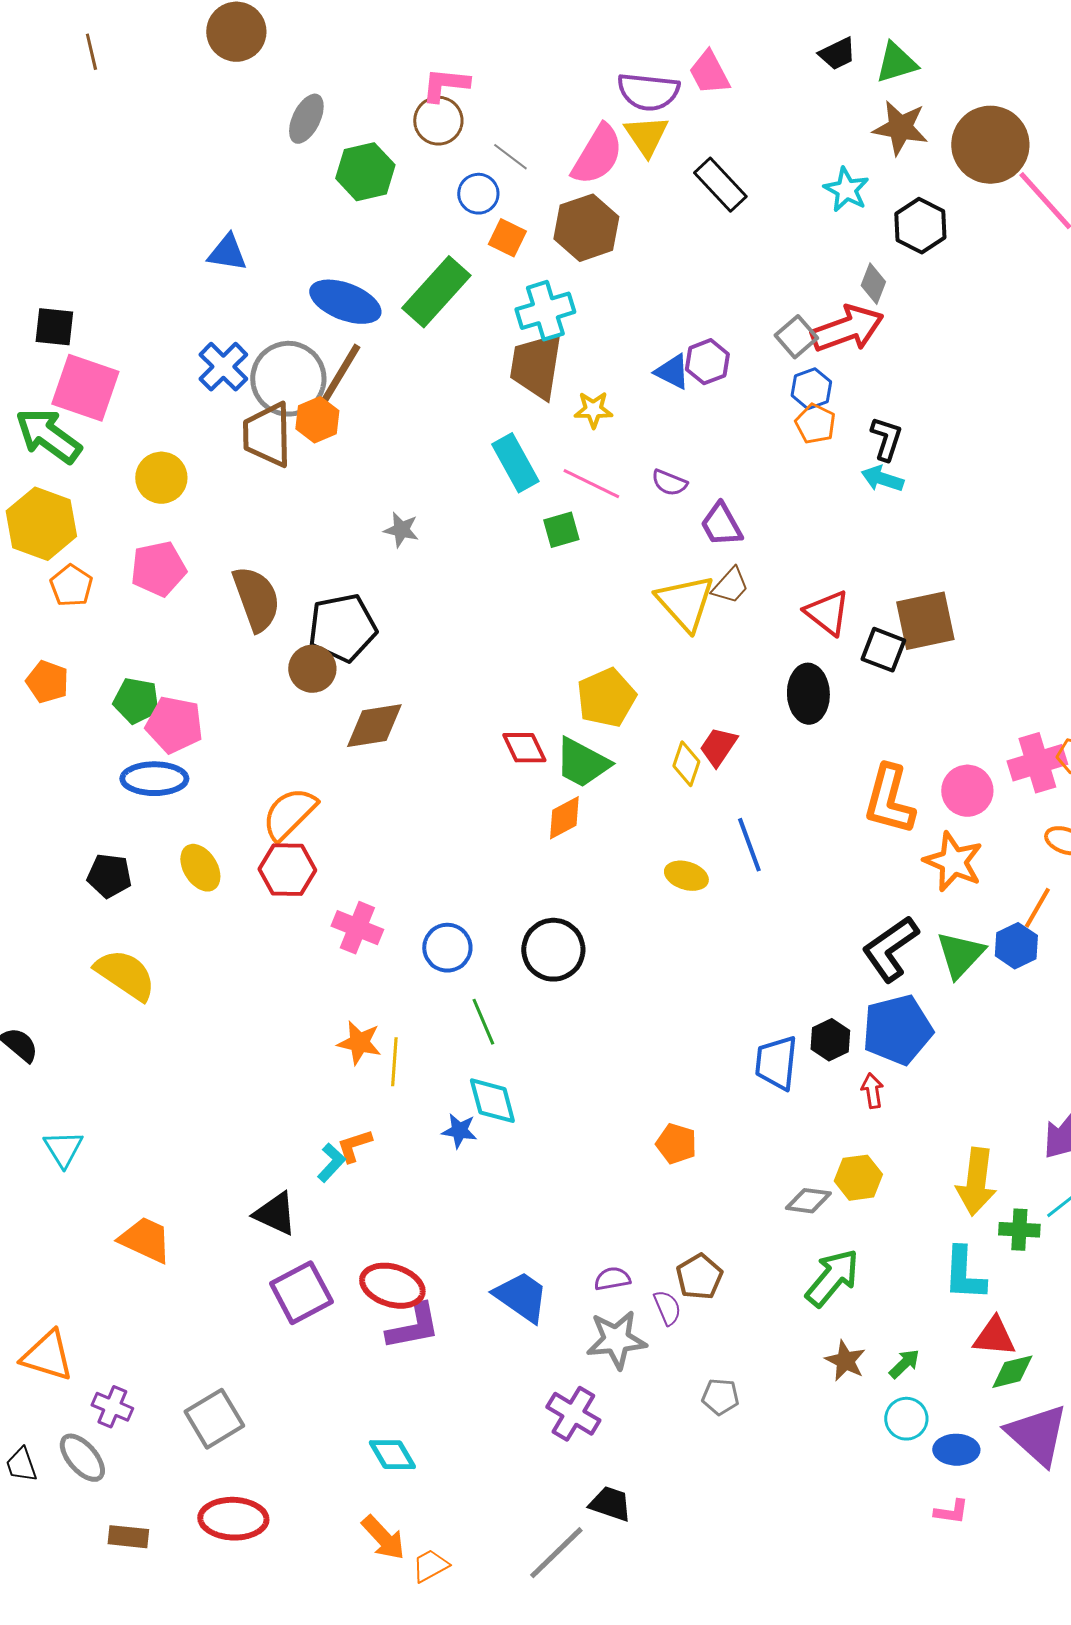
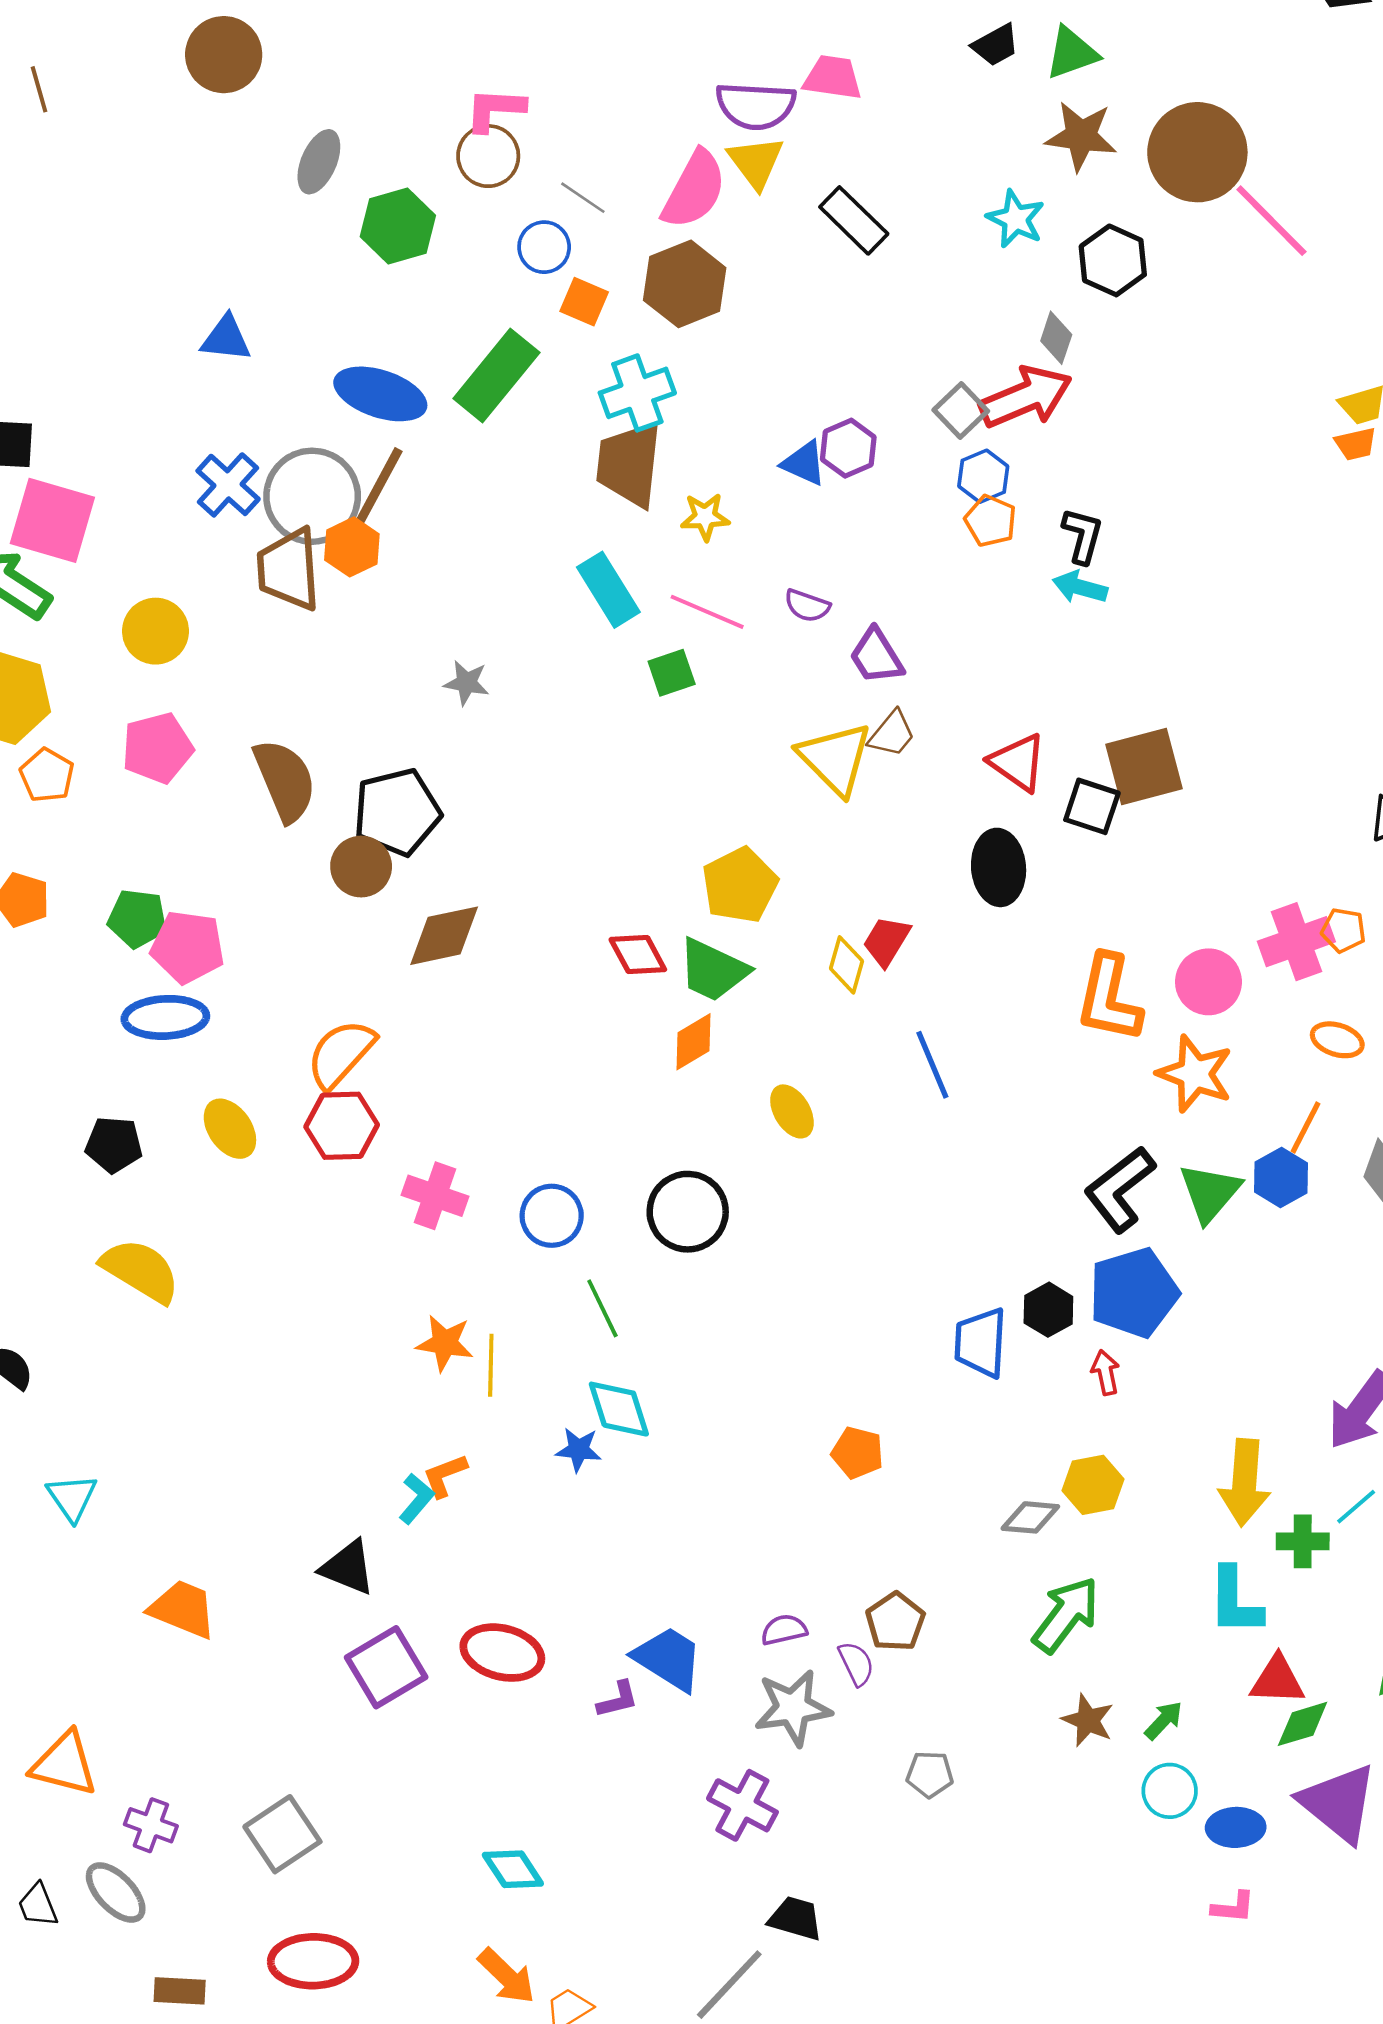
pink trapezoid: (709, 73) -> (833, 78), turned 129
yellow ellipse: (686, 876) -> (792, 1111), moved, turned 45
purple L-shape: (413, 1327) -> (618, 1700), moved, size x0.6

